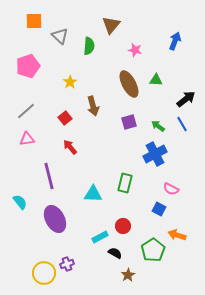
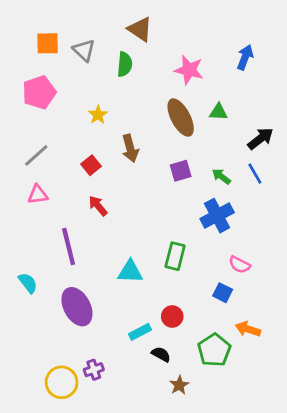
orange square: (34, 21) -> (48, 43), moved
brown triangle: (111, 25) -> (140, 29), moved, turned -36
pink star: (135, 50) -> (189, 70), size x1.5

